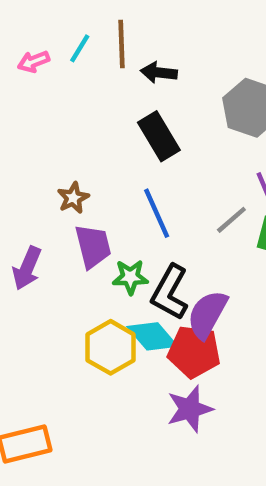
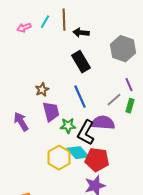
purple arrow: (27, 268) -> (21, 122), turned 126
purple semicircle: (207, 314) -> (103, 123), moved, turned 65

